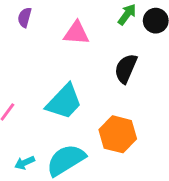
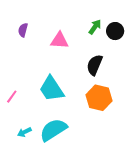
cyan trapezoid: (64, 102) -> (52, 89), turned 104
orange hexagon: (118, 134) -> (99, 98), moved

